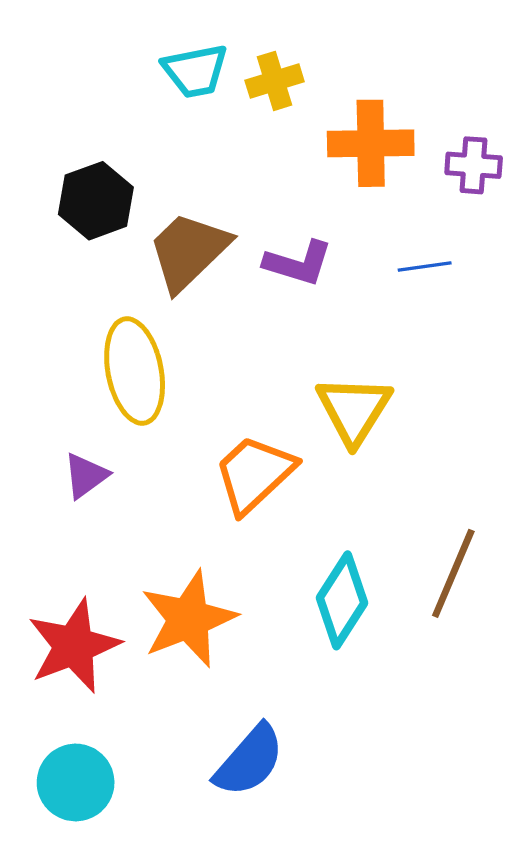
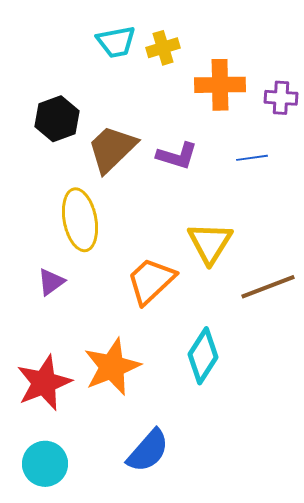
brown line: (453, 573) -> (268, 287), moved, turned 46

